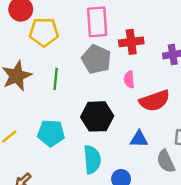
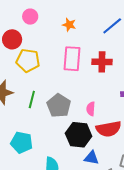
red cross: (131, 42) -> (102, 62), moved
gray pentagon: (96, 59) -> (59, 106), moved
black hexagon: (97, 116) -> (79, 135), moved

